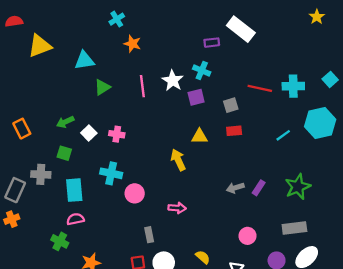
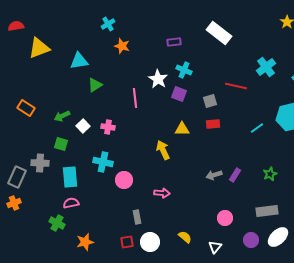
purple rectangle: (212, 43) -> (174, 42), moved
pink line: (142, 86) -> (135, 98), moved
cyan cross: (293, 86) -> (266, 67), moved, turned -36
purple square: (196, 97) -> (179, 94), turned 35
orange rectangle: (22, 129) -> (26, 108), moved, turned -30
green star: (298, 187) -> (270, 174), size x0.6

